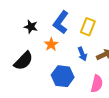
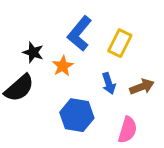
black star: (31, 27) -> (33, 52), moved

